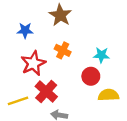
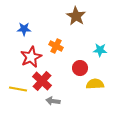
brown star: (60, 15) -> (76, 16), moved
cyan star: (101, 55) -> (100, 50), moved
yellow line: (18, 101) -> (18, 89), turned 30

